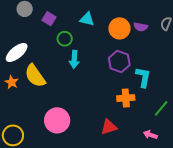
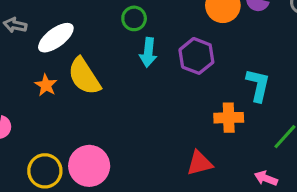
purple hexagon: (119, 61) -> (196, 56), moved
pink circle: (57, 120) -> (89, 166), moved

